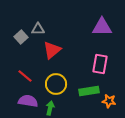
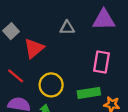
gray triangle: (38, 29) -> (67, 28), moved
red triangle: (52, 50) -> (34, 48), moved

